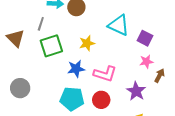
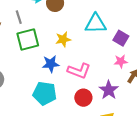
gray line: (41, 24) -> (19, 17), turned -40
cyan triangle: (119, 25) -> (96, 24), turned -30
red circle: (101, 100) -> (83, 98), moved

